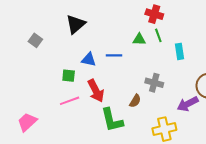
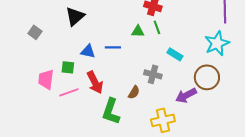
cyan rectangle: (179, 51) -> (175, 54), moved, turned -49
green L-shape: (112, 120) -> (111, 111), turned 32
pink trapezoid: (27, 122) -> (46, 79), moved, turned -40

